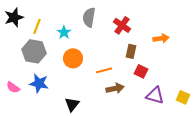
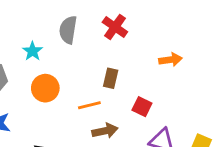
red cross: (122, 25) -> (115, 27), moved
brown rectangle: (131, 51) -> (111, 78), moved

